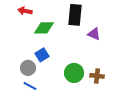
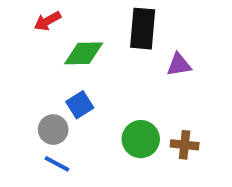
red arrow: (25, 11) -> (47, 21), turned -40
purple triangle: (94, 34) -> (179, 65), turned -32

